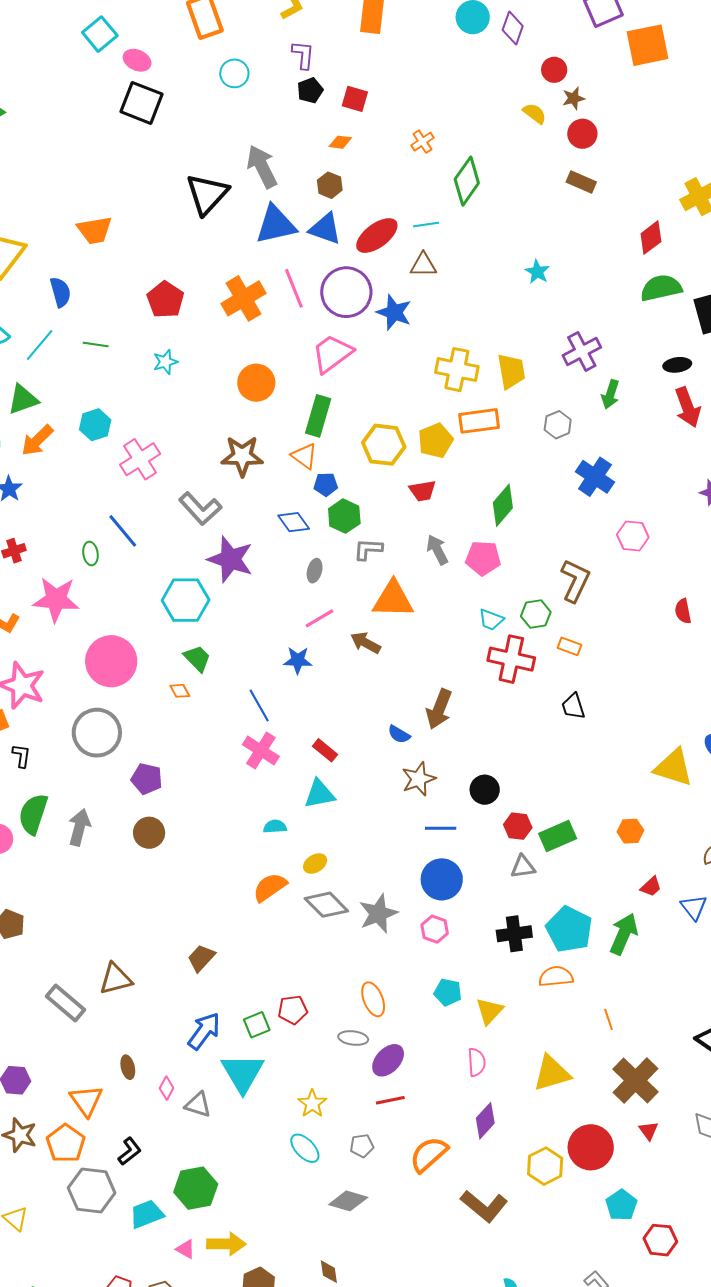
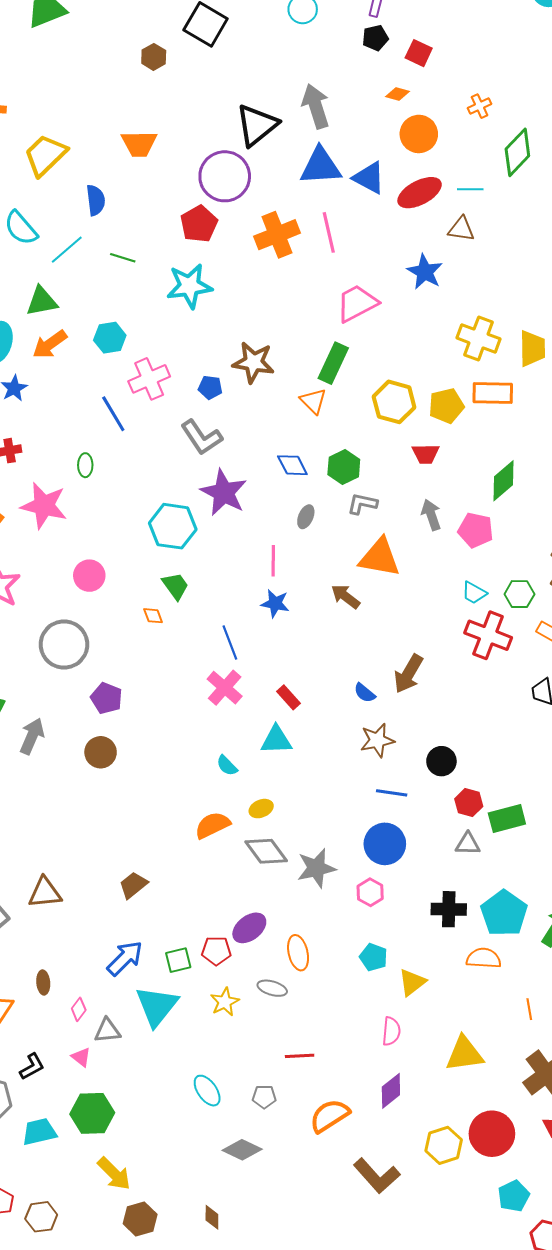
brown hexagon: (330, 185) -> (154, 57), moved
purple circle: (346, 292) -> (225, 176), moved
cyan star: (165, 362) -> (189, 286), size x1.8
orange circle: (256, 383) -> (419, 134), moved
brown star: (242, 456) -> (253, 362), moved
blue pentagon: (326, 484) -> (210, 387), moved
blue line: (123, 531) -> (113, 414), moved
pink line: (319, 618) -> (273, 561), moved, turned -68
pink circle: (111, 661) -> (89, 576), size x0.6
cyan semicircle: (275, 827) -> (227, 766), turned -140
purple ellipse: (388, 1060) -> (249, 928), moved
yellow star: (312, 1104) -> (225, 1002), moved
gray triangle: (198, 1105) -> (107, 1031), turned -32
yellow arrow: (226, 1244) -> (114, 1174), turned 36
pink triangle: (186, 1249) -> (81, 1057), moved

